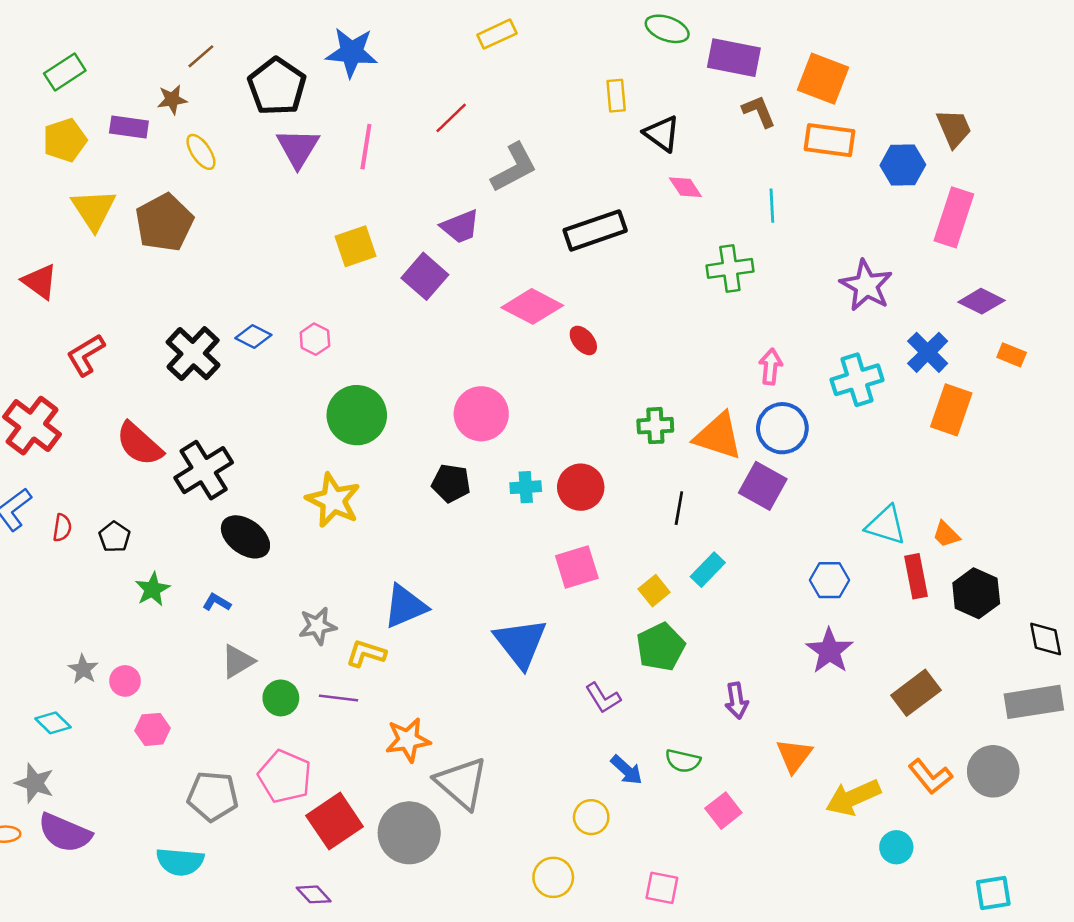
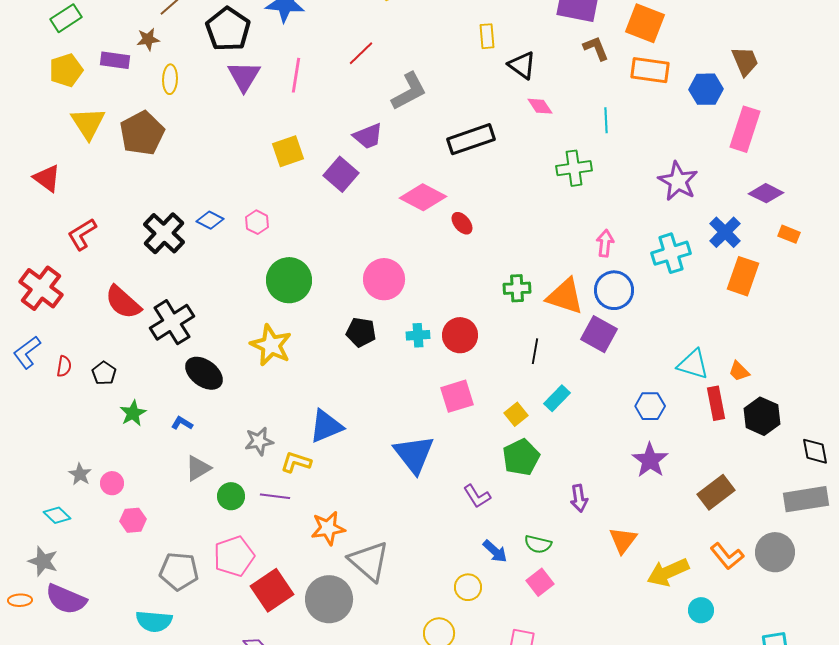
yellow ellipse: (201, 152) -> (170, 79), turned 36
pink pentagon: (285, 777) -> (234, 556), turned 30
pink square: (723, 811) -> (540, 582), moved

